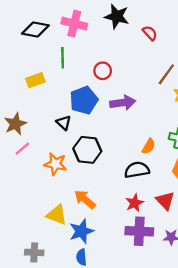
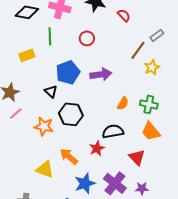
red circle: (103, 71) -> (87, 38), moved
orange semicircle: (149, 146) -> (123, 103), moved
red star: (134, 203) -> (97, 148), moved
blue star: (81, 231) -> (85, 183), moved
purple cross: (139, 231) -> (115, 183), turned 35

